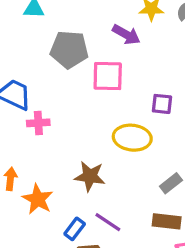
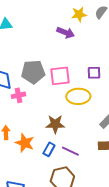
gray pentagon: (69, 49) -> (33, 72), moved
pink square: (108, 76) -> (60, 76), moved
blue rectangle: (75, 229) -> (49, 149), moved

